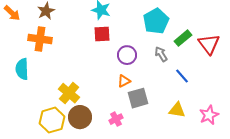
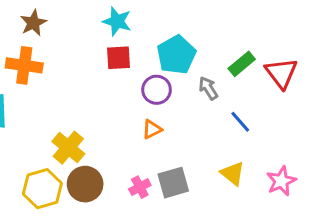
cyan pentagon: (156, 21) -> (176, 55), moved
gray square: (138, 98) -> (173, 183), moved
yellow triangle: (177, 110) -> (233, 173), turned 30

